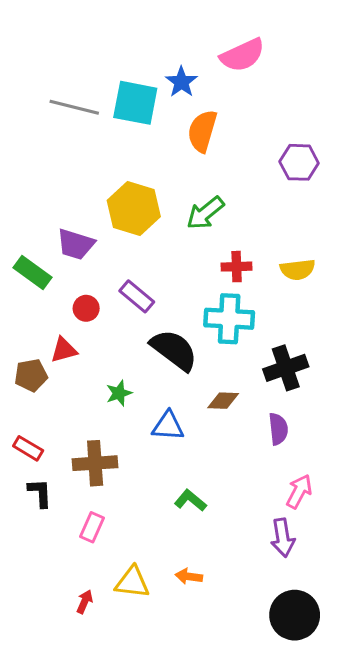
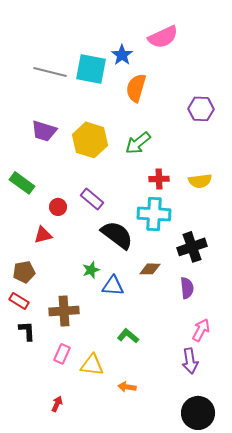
purple trapezoid: (76, 244) -> (44, 131), moved
brown pentagon: (31, 375) -> (24, 272), moved
green star: (119, 393) -> (91, 270), moved
yellow triangle: (132, 582) -> (92, 365), moved

